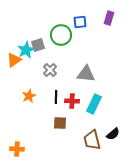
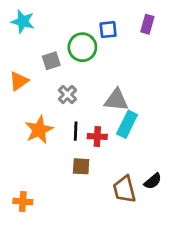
cyan star: (26, 50) -> (23, 21), moved, turned -30
orange star: (29, 96) -> (39, 130), size x1.5
cyan rectangle: (94, 104) -> (127, 124), moved

